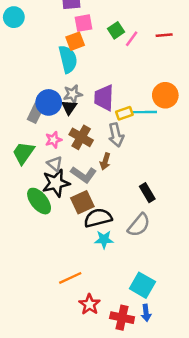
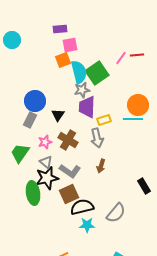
green square: (116, 30) -> (97, 73), moved, size x1.6
pink line: (132, 39) -> (121, 58), moved
cyan semicircle: (68, 59) -> (79, 72), moved
gray star: (73, 94) -> (82, 90), moved
blue circle: (49, 102) -> (35, 101), moved
cyan line: (145, 112) -> (133, 119), moved
brown arrow: (105, 161) -> (101, 166), moved
black rectangle: (147, 193) -> (144, 186), moved
green ellipse: (39, 201) -> (33, 193), turned 30

